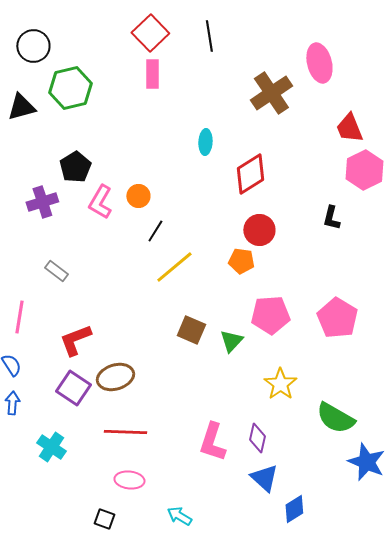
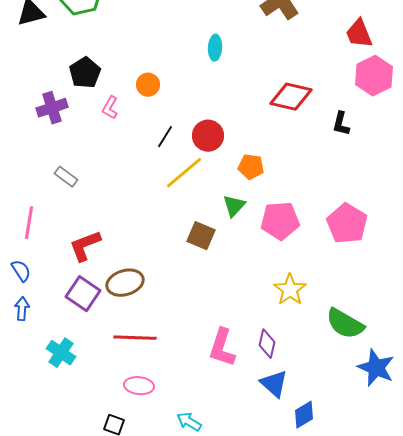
red diamond: (250, 174) -> (291, 97), moved, turned 45
orange circle: (138, 196) -> (148, 85), moved
pink L-shape: (100, 202) -> (110, 108), size x0.7
red circle: (259, 230) -> (208, 136), moved
green triangle: (231, 341) -> (234, 206), moved

